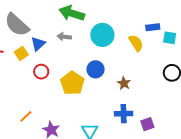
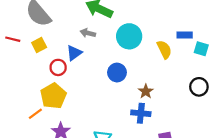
blue triangle: (38, 44) -> (74, 53), moved
yellow pentagon: (72, 83) -> (53, 96), moved
blue cross: (124, 114) -> (141, 113), moved

